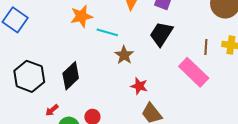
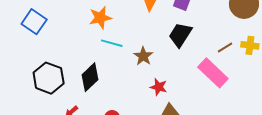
cyan line: (107, 32) -> (112, 43), moved
brown line: (206, 47) -> (225, 48), turned 56

